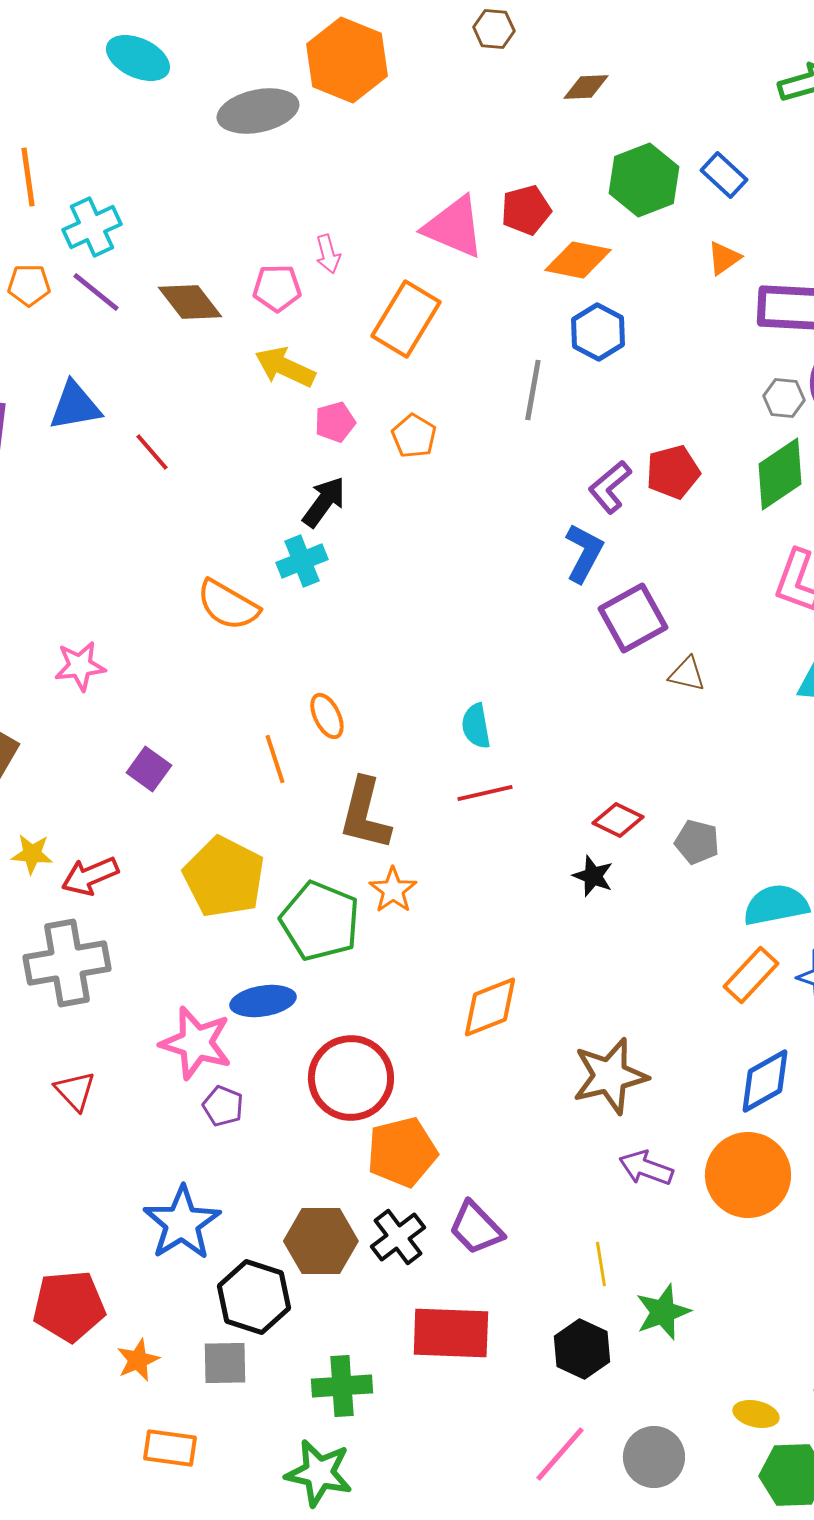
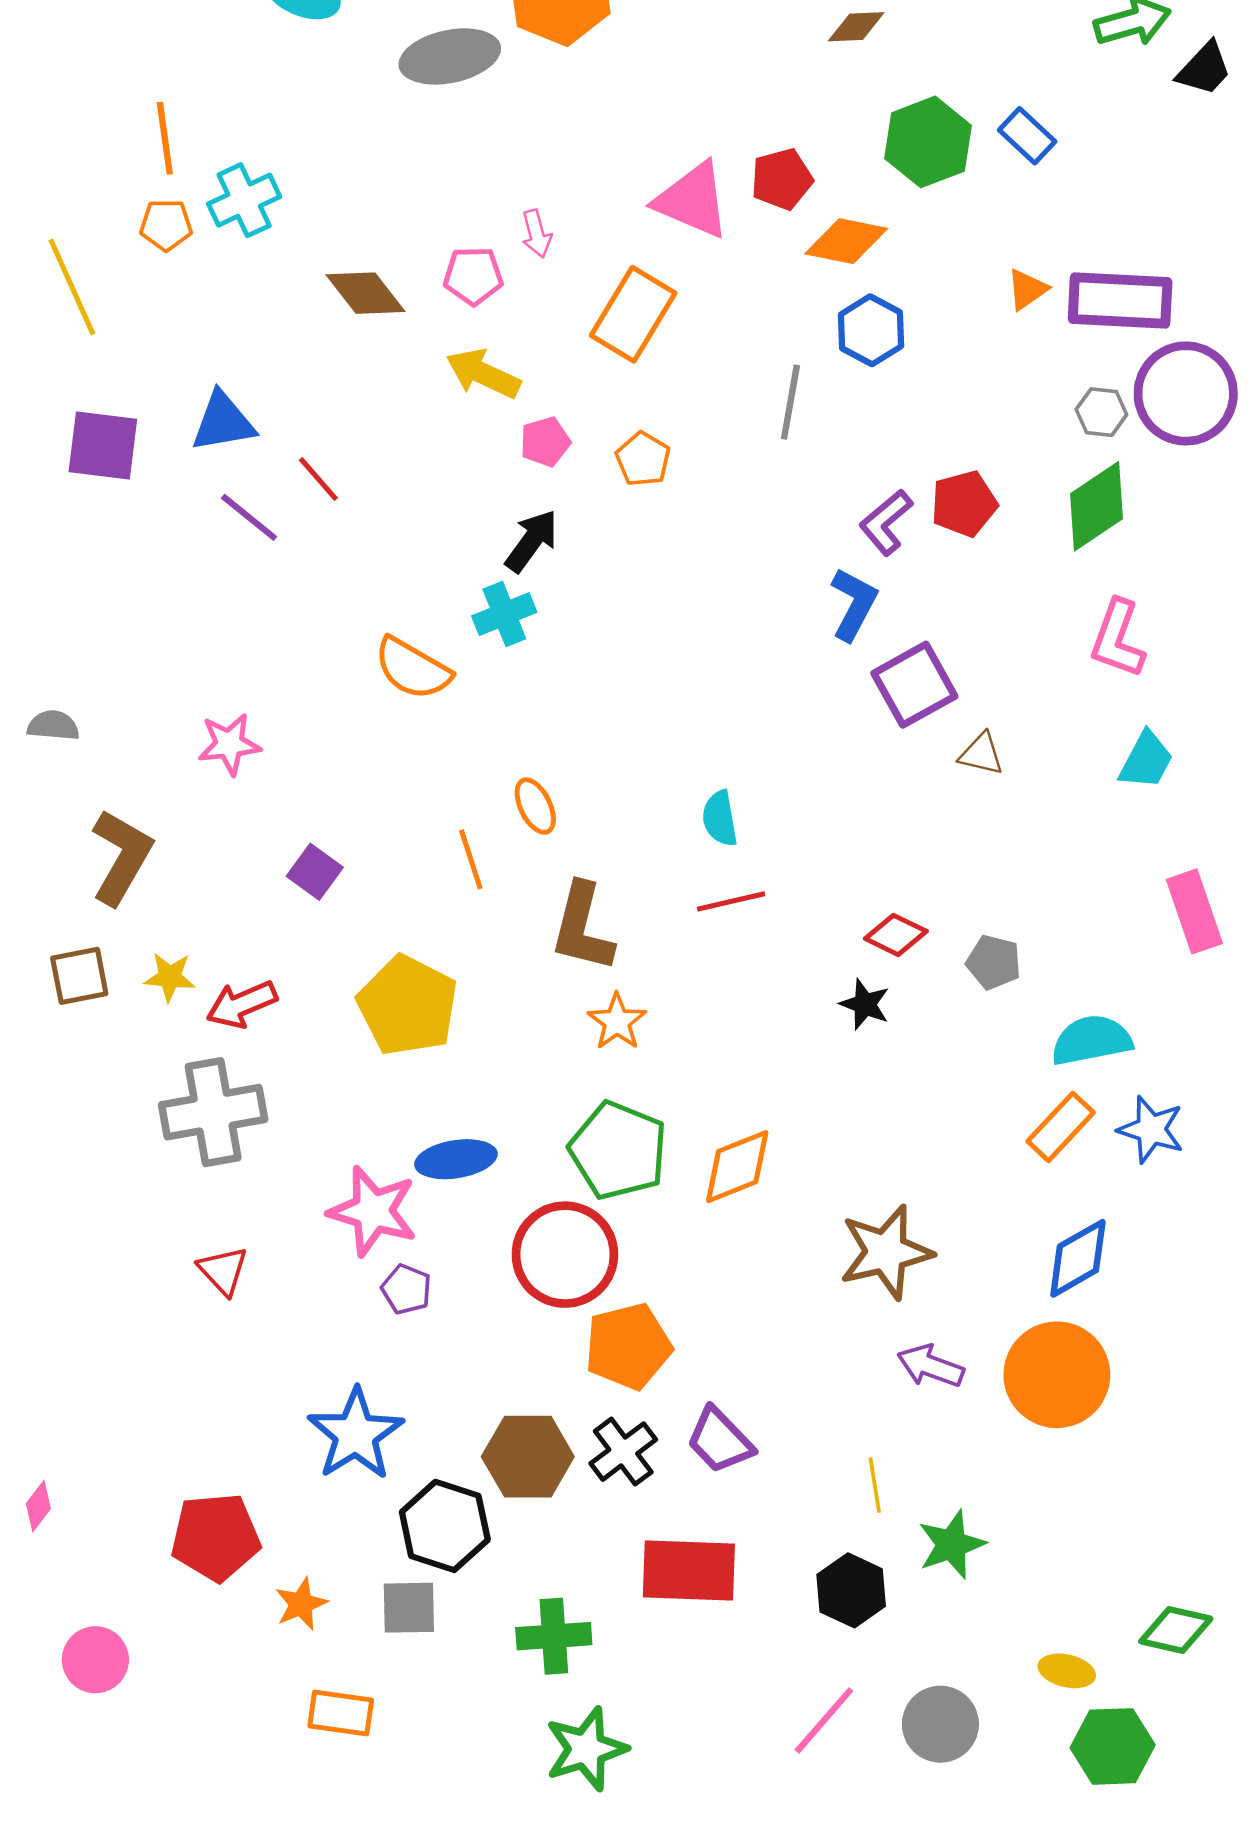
orange triangle: (724, 258) -> (1027, 289), moved
orange pentagon: (29, 285) -> (166, 225), moved
purple line: (96, 292) -> (249, 517), moved
green pentagon: (320, 921) -> (618, 1151), moved
green star: (319, 1473) -> (586, 1749), moved, turned -30

